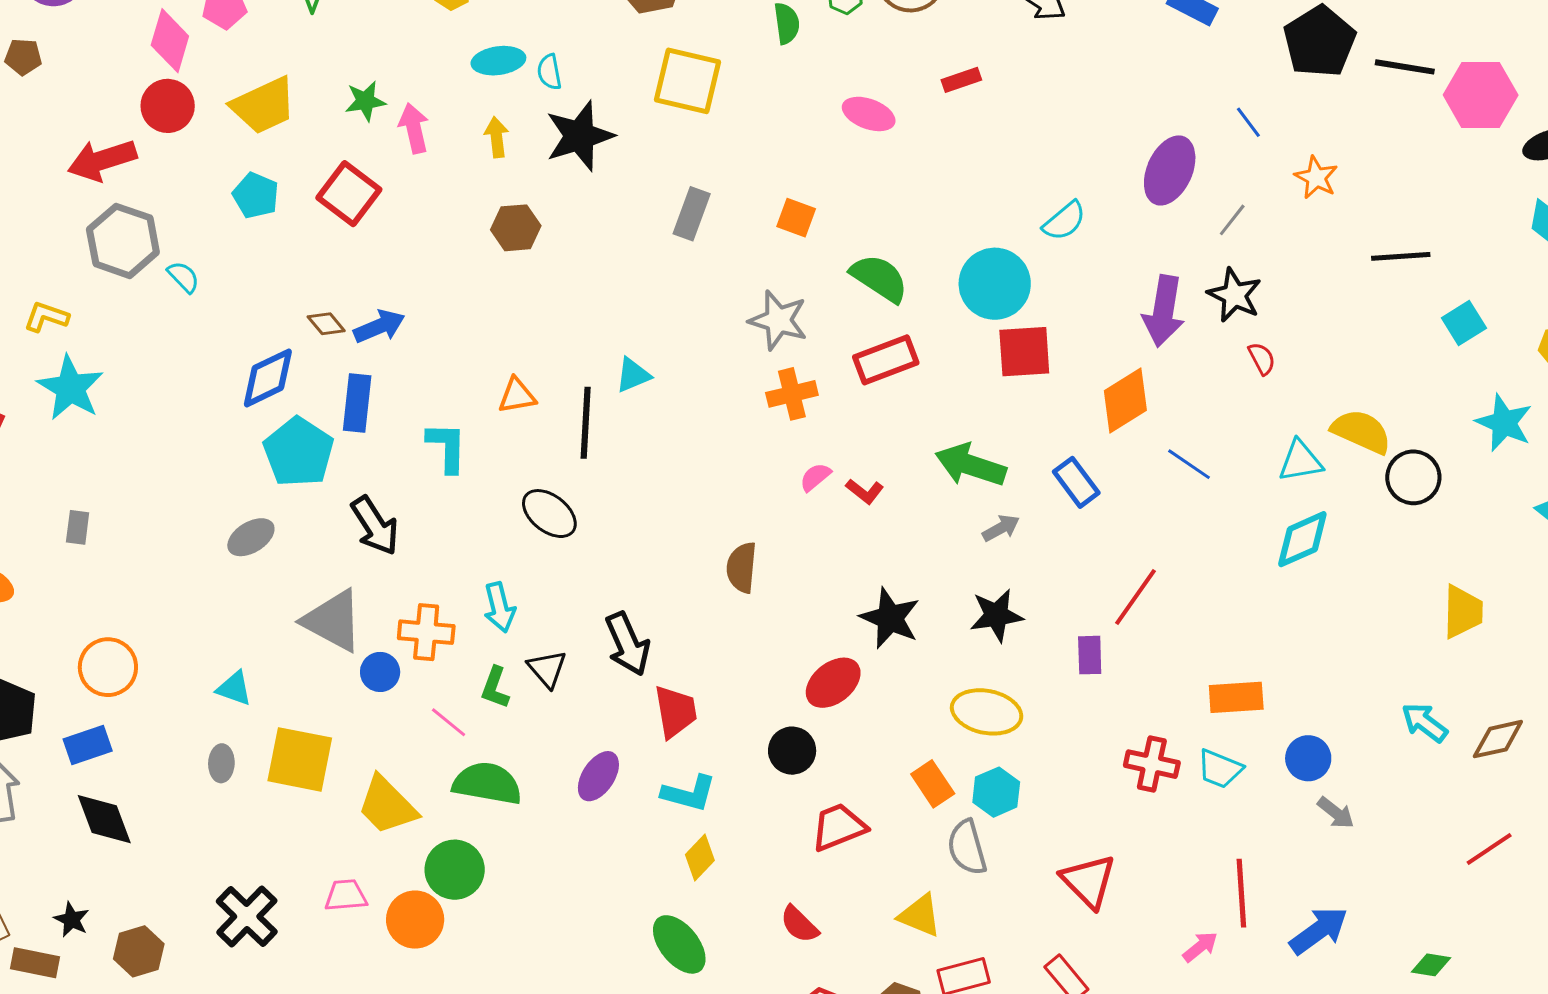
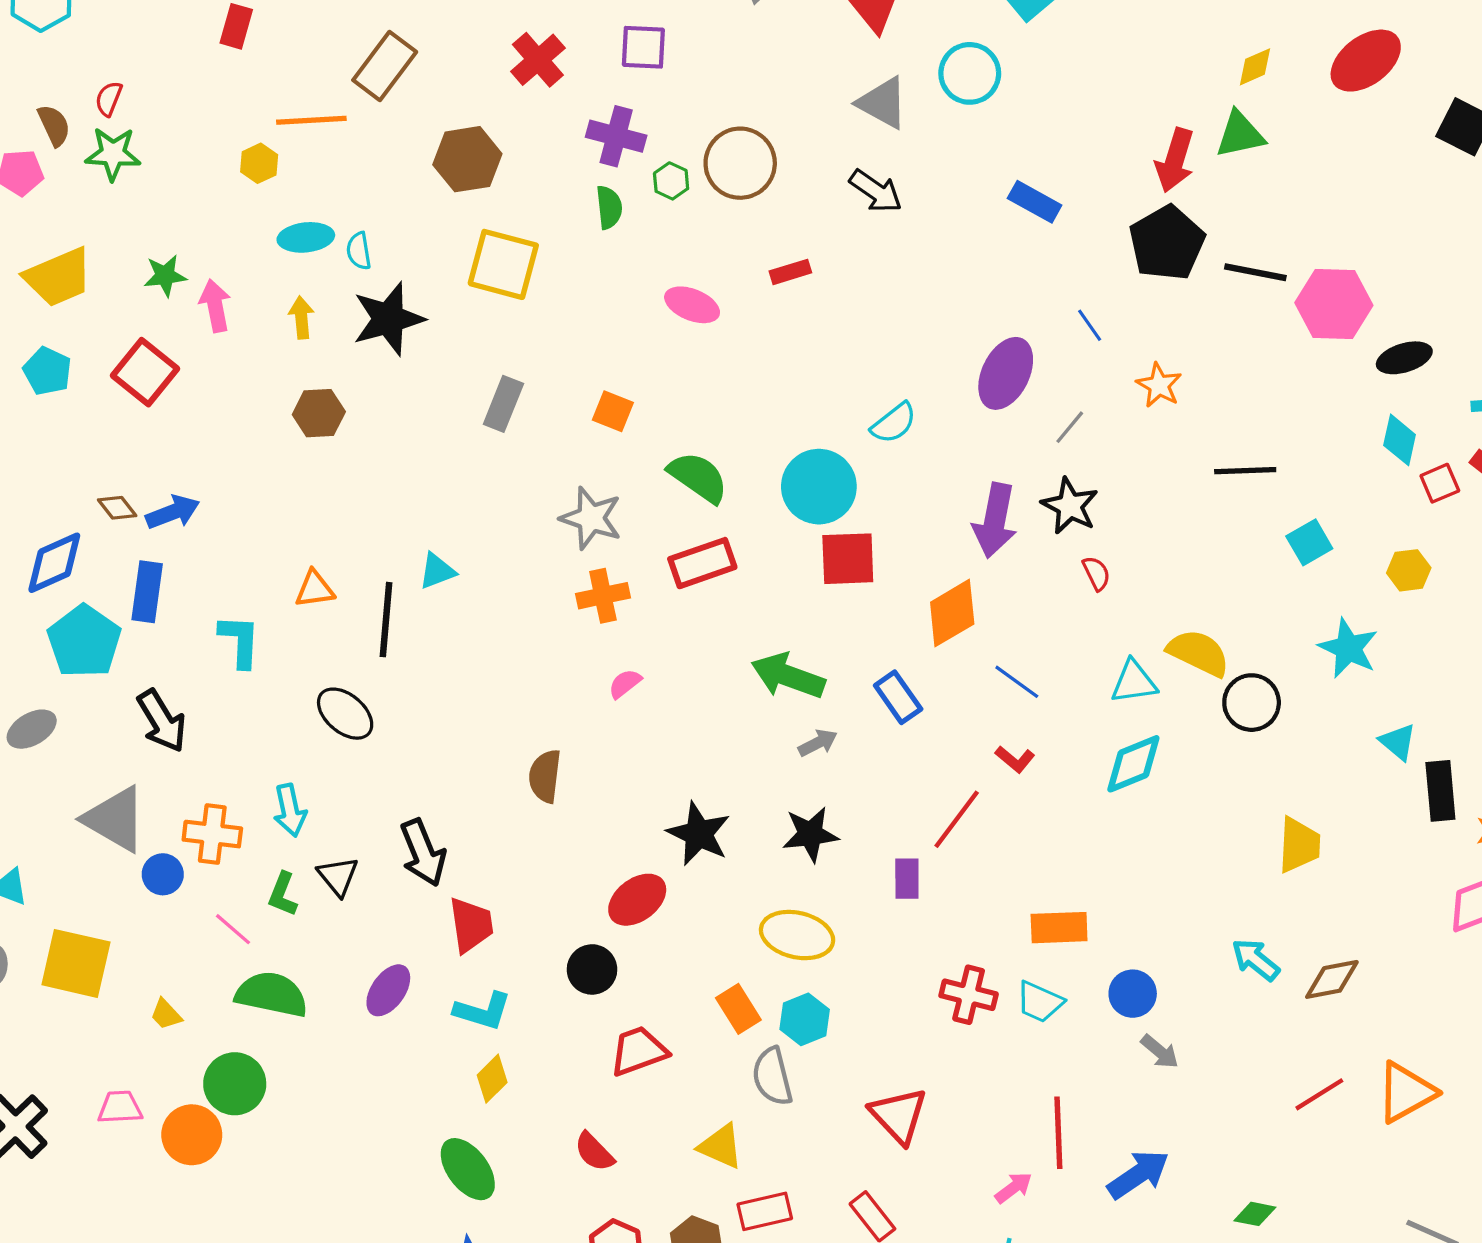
red L-shape: (865, 491) -> (1015, 759), moved
yellow trapezoid: (387, 805) -> (166, 1014), size x0.5

